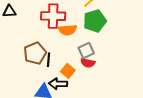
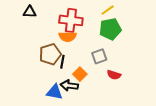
orange semicircle: (68, 30) -> (68, 37), moved
red semicircle: (88, 63) -> (114, 75), moved

